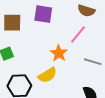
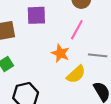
yellow semicircle: (48, 75) -> (76, 74), moved

